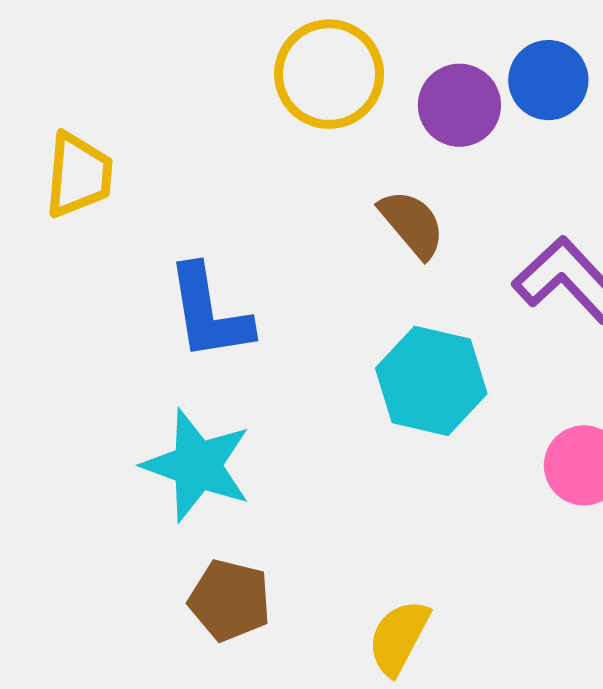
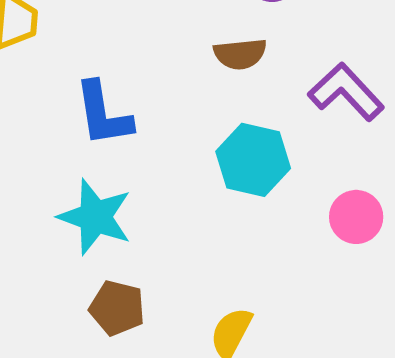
brown semicircle: (412, 224) -> (240, 54), turned 124

